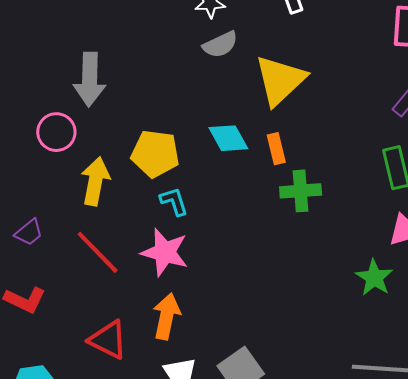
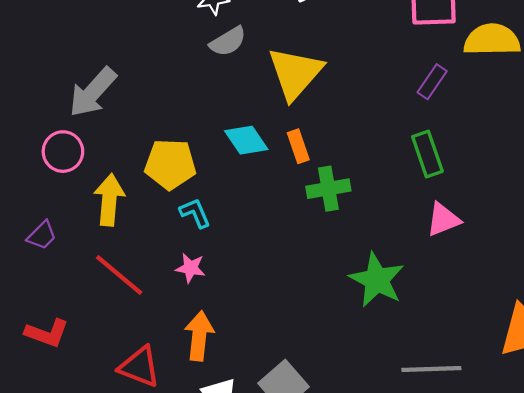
gray arrow: (90, 79) -> (93, 92), turned 46
purple trapezoid: (29, 232) -> (42, 235), moved
pink star: (165, 252) -> (191, 268), size x0.6
green star: (374, 278) -> (377, 280), moved, size x1.4

